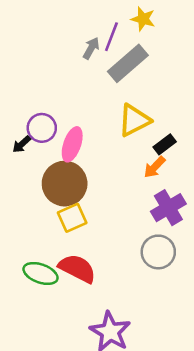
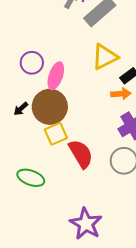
black arrow: (22, 144) -> (21, 109), moved
orange arrow: (154, 167) -> (121, 94), turned -138
red semicircle: (77, 268) -> (81, 154), moved, turned 32

